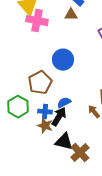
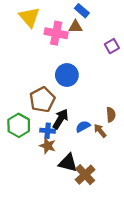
pink cross: (37, 21) -> (56, 33), moved
blue semicircle: (64, 103) -> (83, 126), moved
black arrow: (59, 117) -> (60, 119), moved

